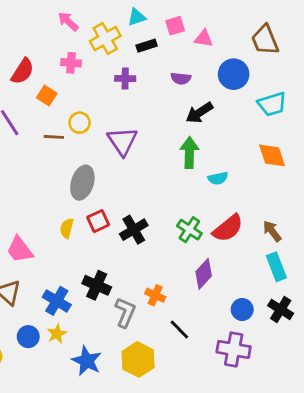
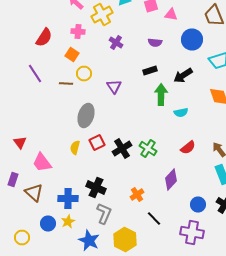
black rectangle: (147, 46) -> (150, 70), moved
purple cross: (125, 78) -> (116, 42), turned 32
orange square: (47, 96) -> (72, 54), moved
black arrow: (199, 113) -> (183, 76), moved
purple triangle: (122, 141) -> (114, 86), size x0.7
red semicircle: (228, 228) -> (188, 148), size x0.7
green cross: (189, 230) -> (148, 148), moved
orange cross: (155, 295) -> (137, 194), turned 32
blue cross: (57, 301) -> (68, 198), turned -30
gray L-shape: (125, 312) -> (104, 214), moved

